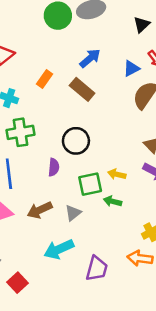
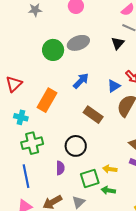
black triangle: (142, 25) -> (118, 43), moved
orange rectangle: (44, 79) -> (47, 100), size x1.6
brown rectangle: (82, 89) -> (93, 115), moved

